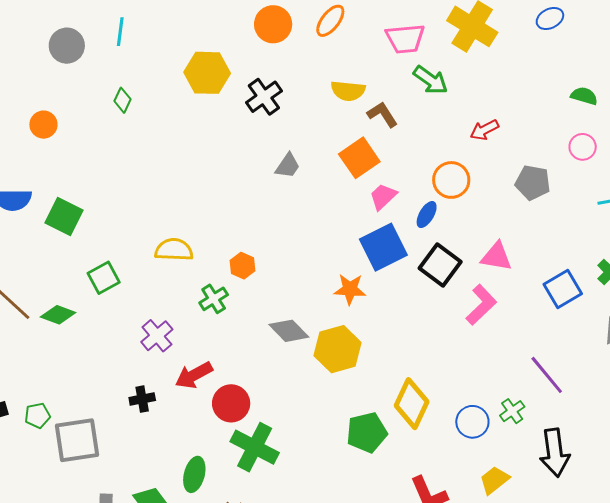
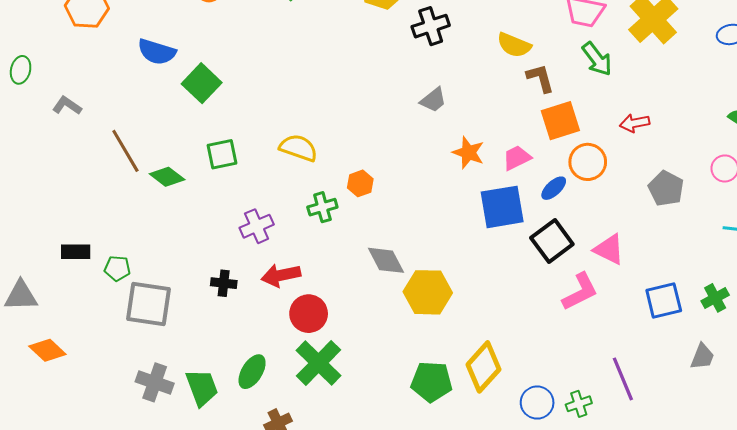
orange square: (359, 158) -> (560, 121), moved
orange star: (350, 289) -> (468, 153), moved

